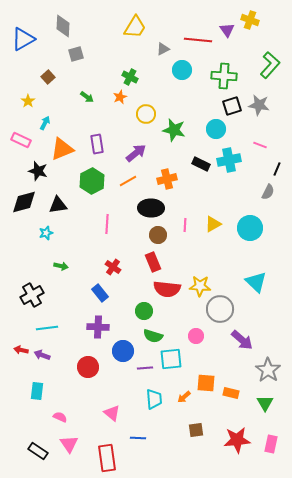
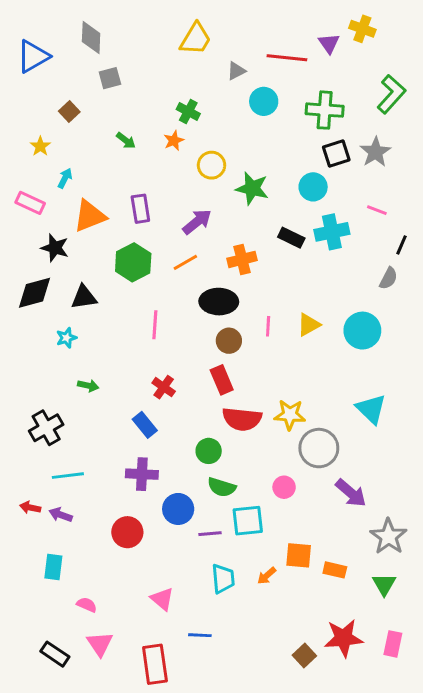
gray star: (259, 105) -> (375, 152), turned 30
brown square: (196, 430) -> (304, 655), moved, turned -35

